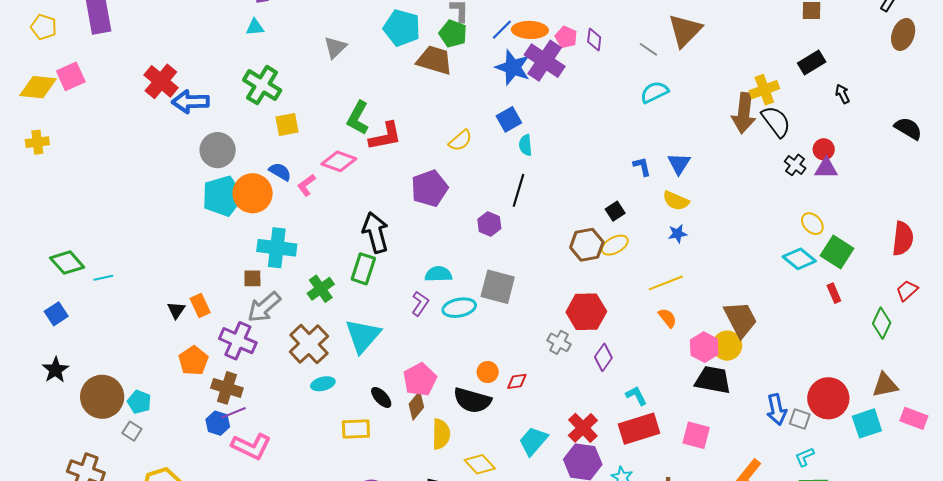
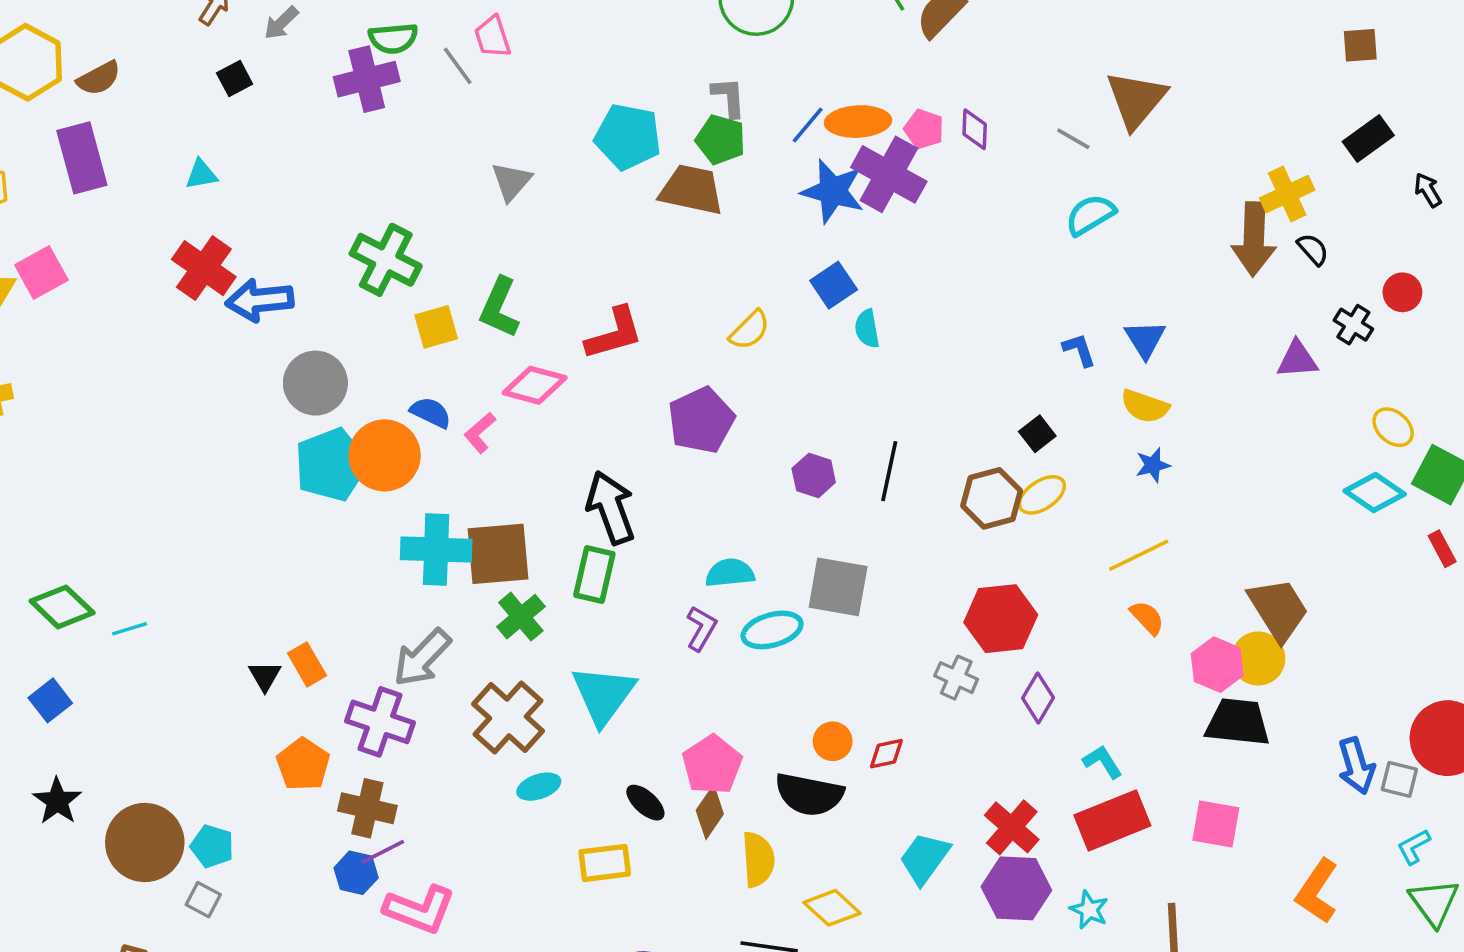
cyan triangle: (255, 27) -> (201, 174), moved
green L-shape: (358, 118) -> (499, 308), moved
black semicircle: (776, 121) -> (1313, 249), size x0.6
purple triangle: (826, 168) -> (1297, 359), moved
black line: (519, 190) -> (889, 471), moved
brown square: (252, 278) -> (498, 554), moved, size x2.0

